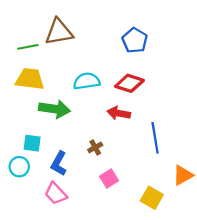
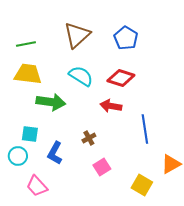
brown triangle: (59, 32) -> (77, 35), moved, turned -32
cyan semicircle: (87, 81) -> (81, 76), turned 40
pink trapezoid: (56, 193) -> (37, 186), moved

